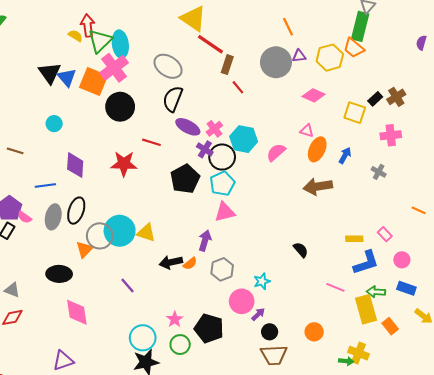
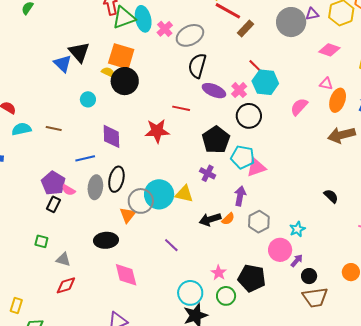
yellow semicircle: (75, 36) -> (108, 72), moved
green triangle: (100, 41) -> (124, 18), turned 30
brown rectangle: (227, 65) -> (246, 28), turned 30
gray ellipse: (168, 66) -> (190, 35), turned -56
pink cross: (114, 68) -> (165, 29), moved, size x0.6
blue triangle: (67, 77) -> (63, 64), moved
red line: (238, 87) -> (255, 66), moved
black circle: (120, 107) -> (125, 81), moved
cyan hexagon: (244, 139) -> (265, 82), moved
purple cross: (205, 149) -> (208, 173), moved
cyan pentagon: (222, 184) -> (243, 157), moved, turned -30

